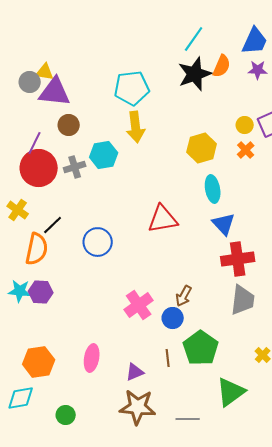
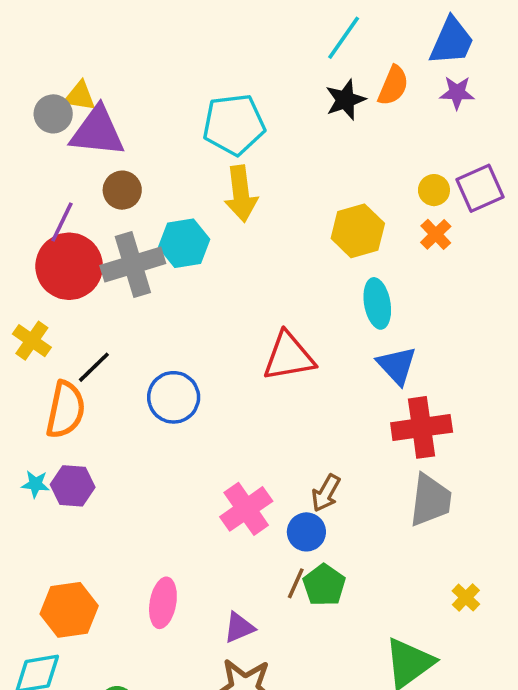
black star: (195, 74) -> (345, 100), size x0.7
gray cross: (75, 167) -> (133, 264), size x1.6
cyan star: (20, 291) -> (35, 484), size x0.7
green pentagon: (201, 348) -> (324, 585), moved, size x0.7
brown line: (168, 358) -> (296, 583), moved, turned 30

